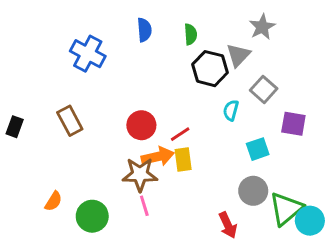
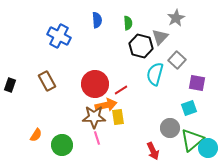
cyan semicircle: (231, 110) -> (155, 74), size x1.6
red circle: (141, 125) -> (95, 84), size x1.4
cyan square: (258, 149) -> (189, 108), moved
yellow rectangle: (183, 160) -> (118, 117), moved

